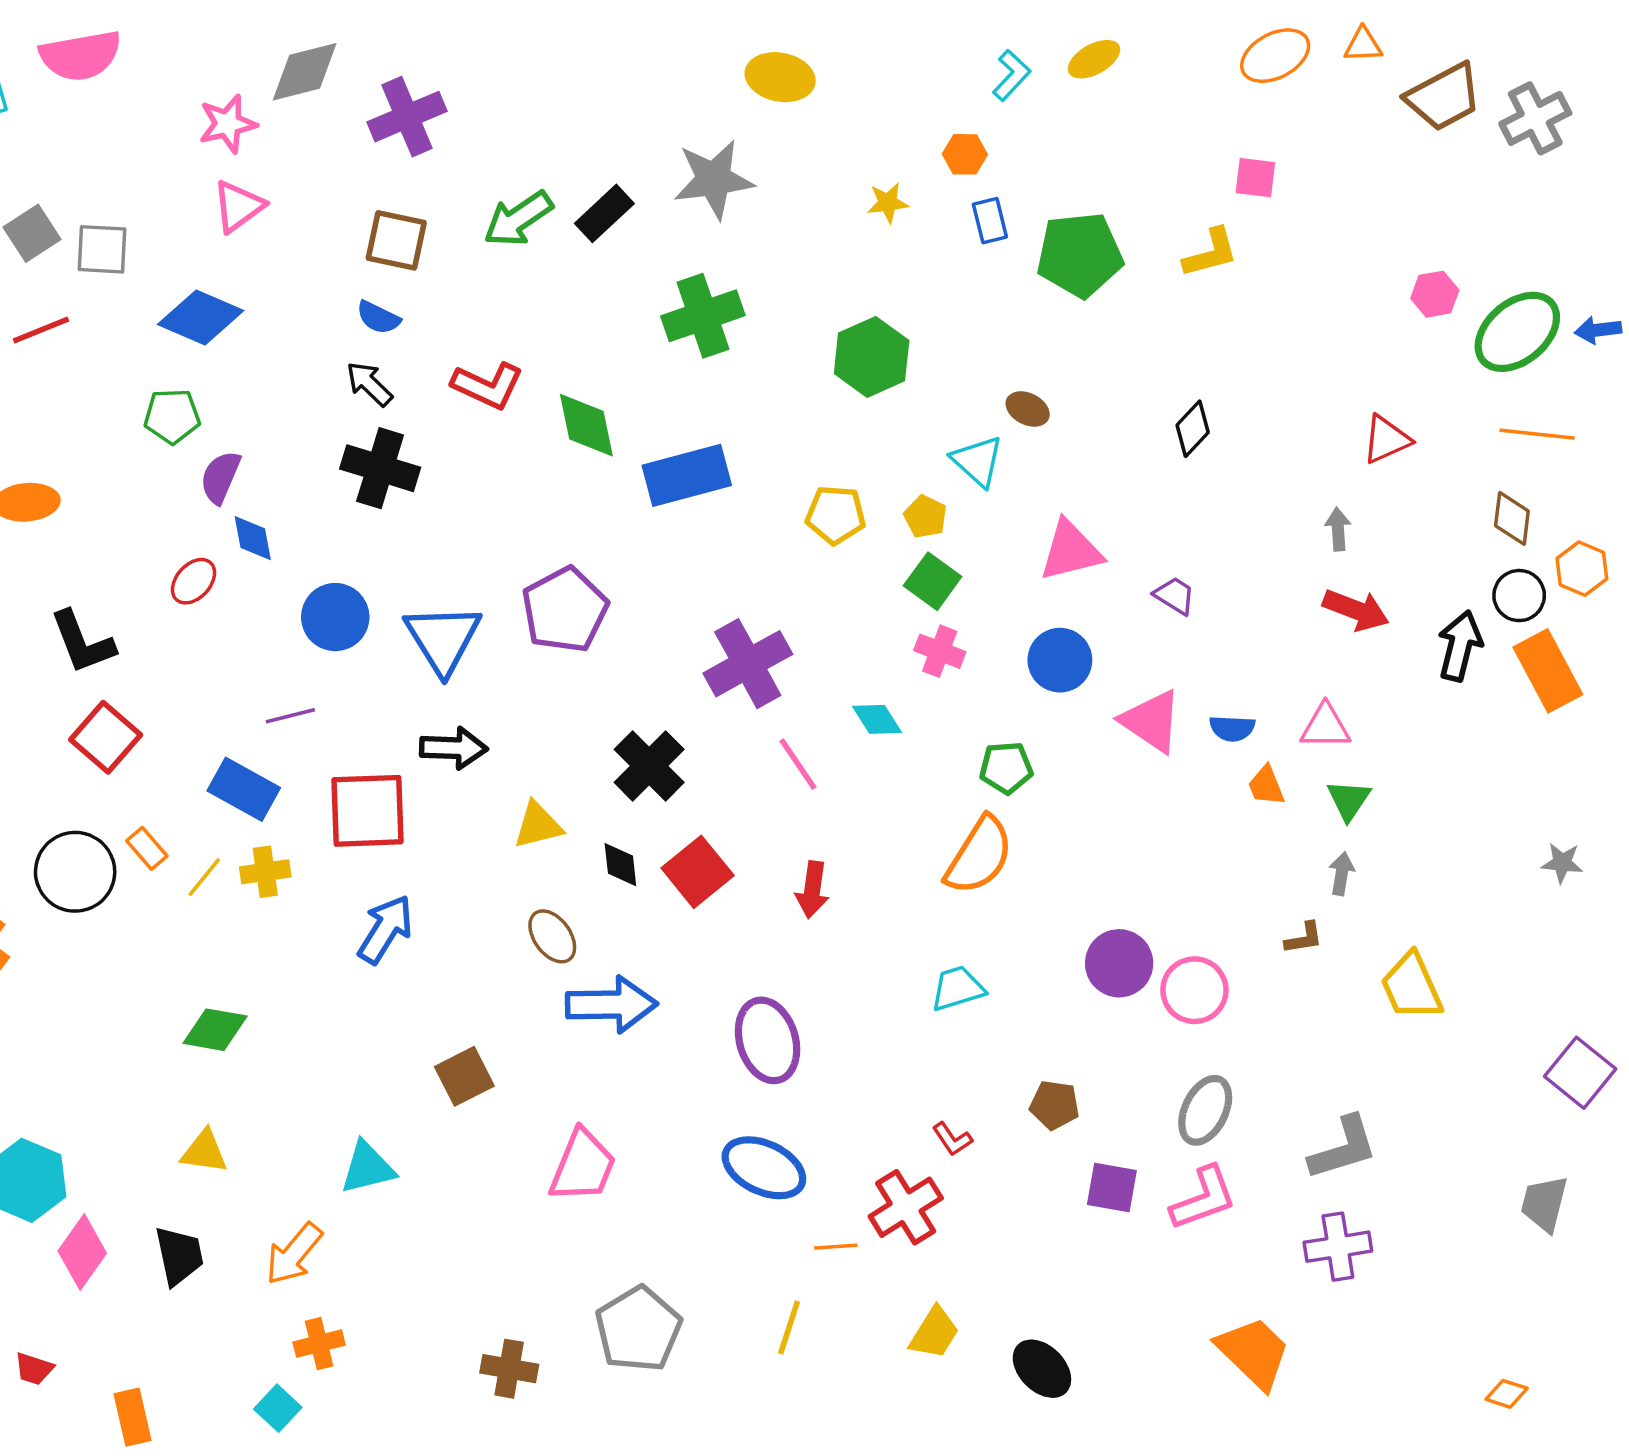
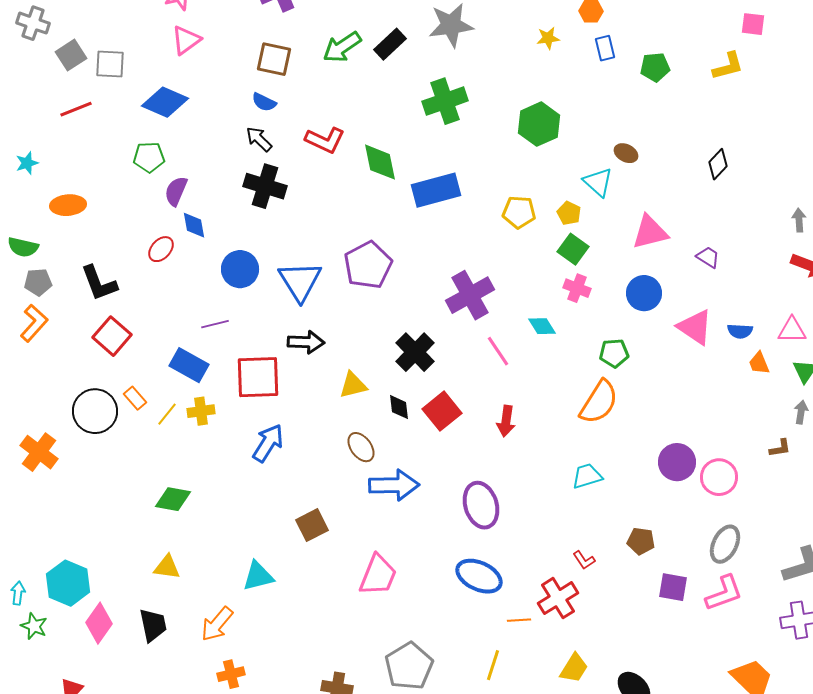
green pentagon: (1080, 255) -> (655, 67), size x0.6

